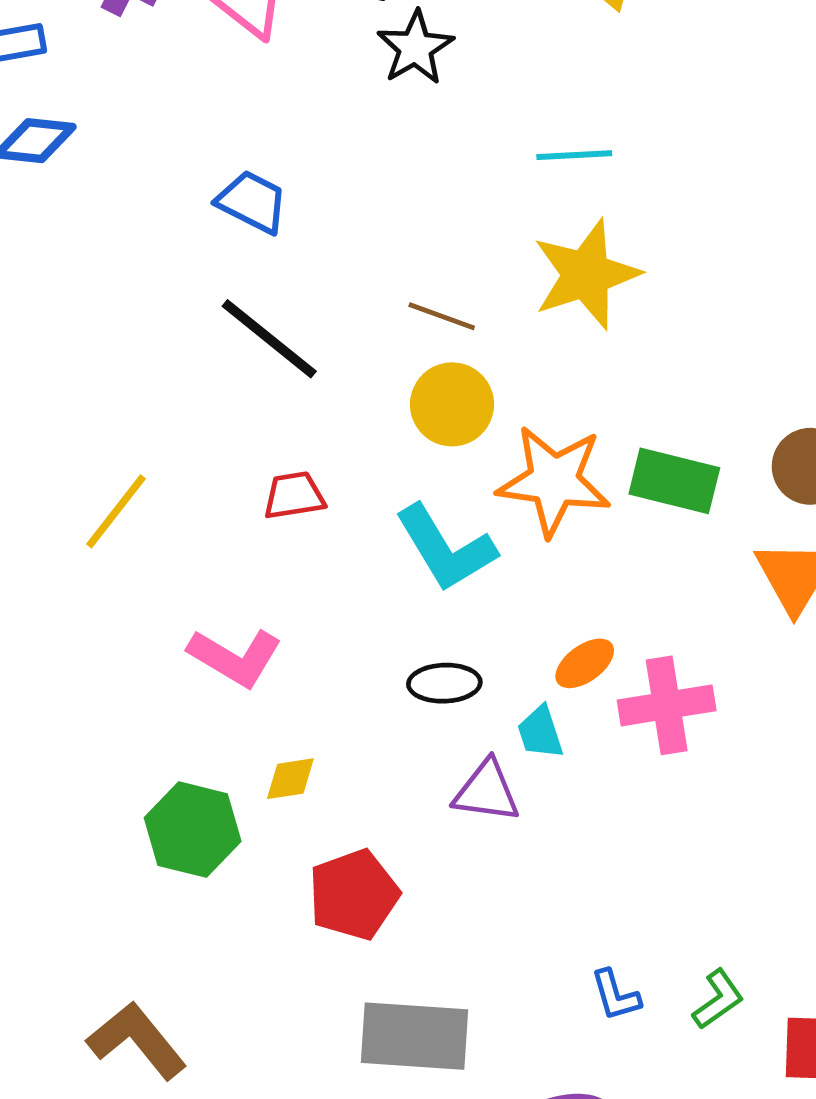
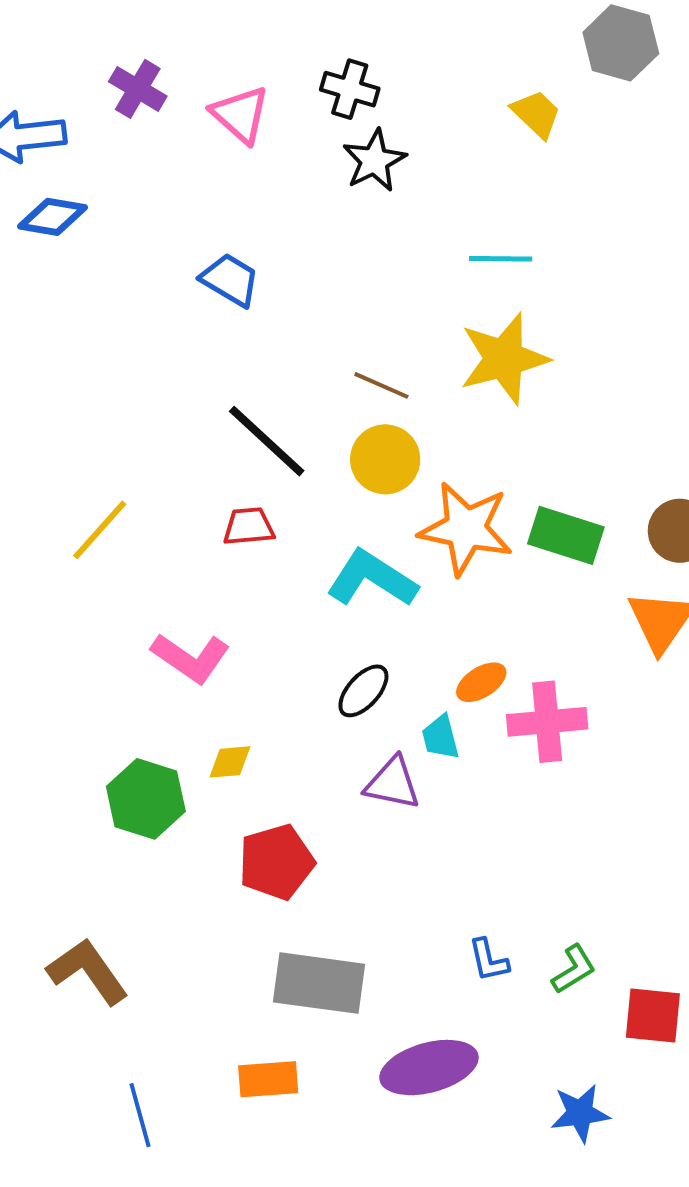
black line: (269, 339) -> (267, 441), moved
cyan L-shape: (446, 548) -> (372, 579), turned 150
black ellipse: (444, 683) -> (363, 691), turned -50

